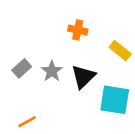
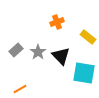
orange cross: (78, 30) -> (57, 22), turned -32
black triangle: (83, 77) -> (61, 56), turned -30

